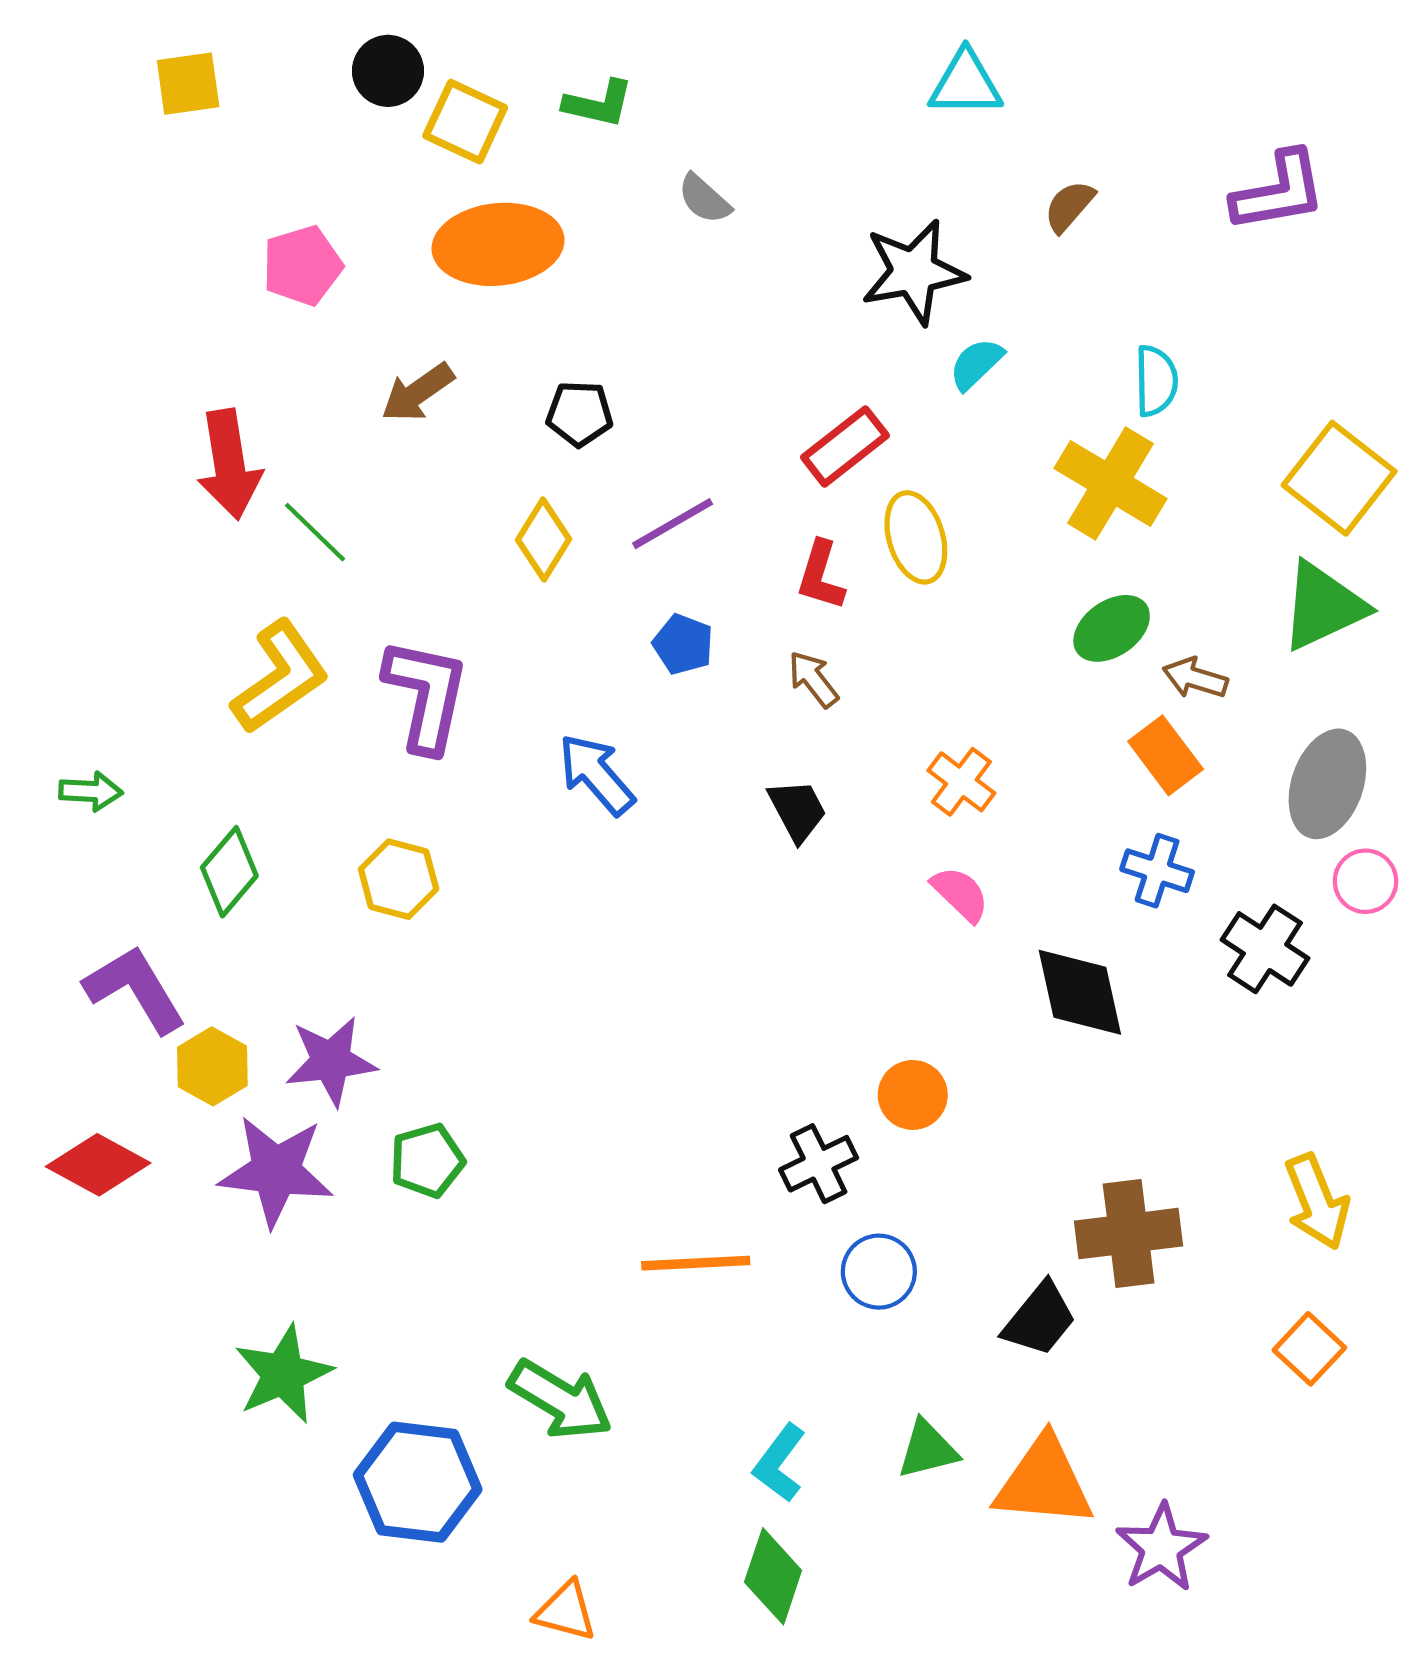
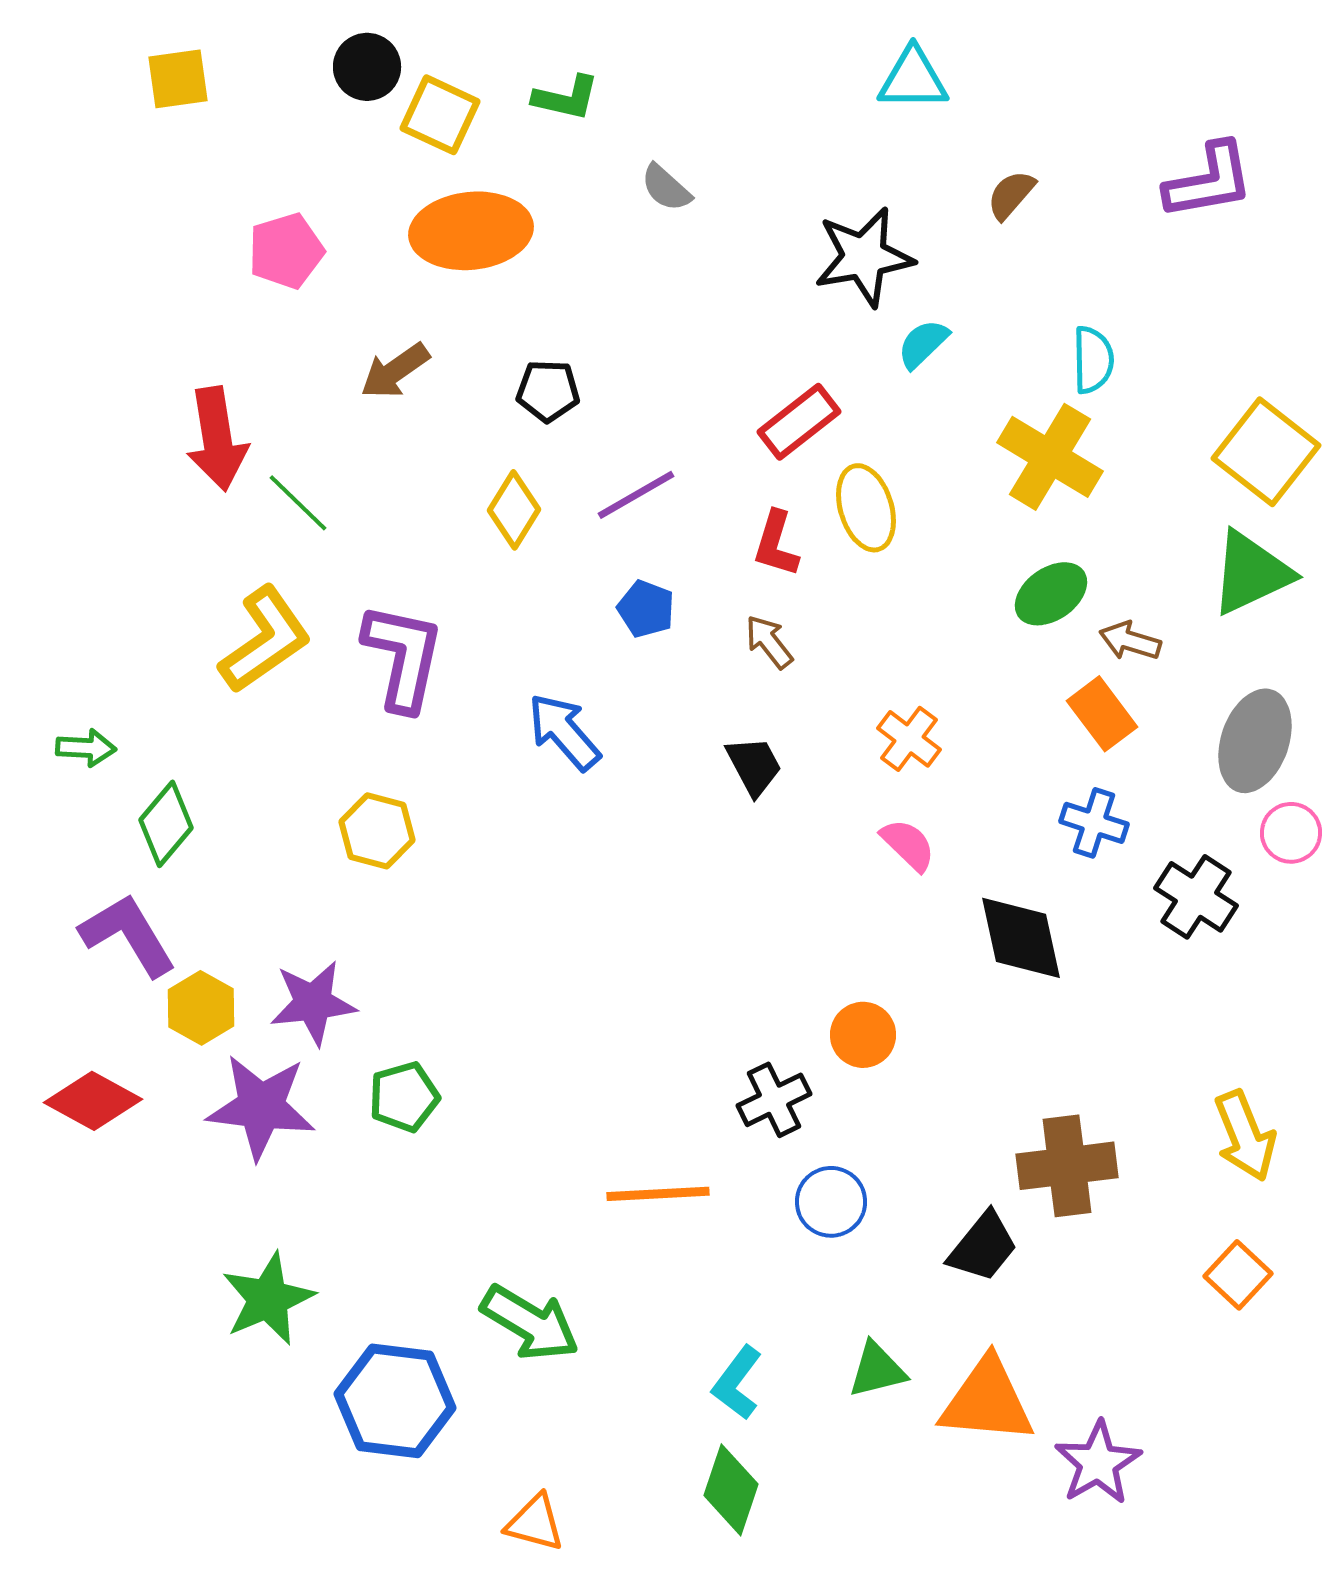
green diamond: (229, 872) -> (166, 824), moved

